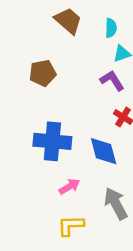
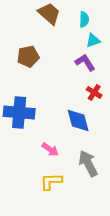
blue cross: (52, 141) -> (19, 112), moved
pink arrow: (69, 186) -> (50, 149), turned 66

